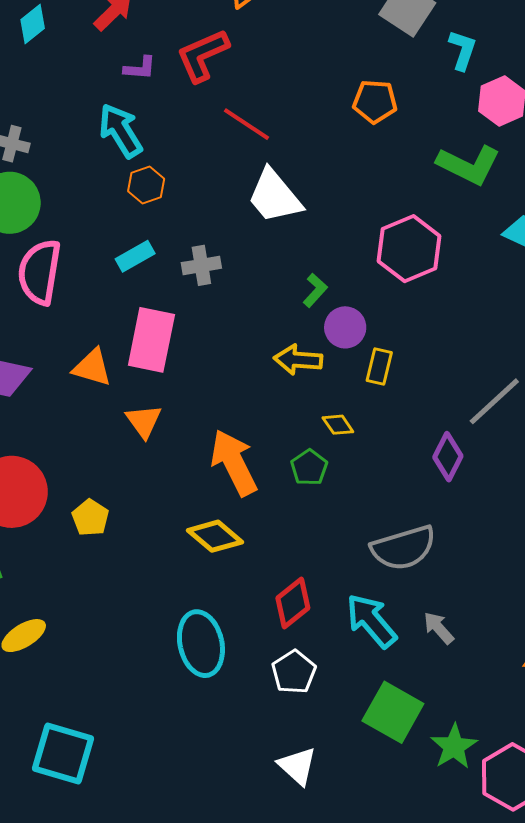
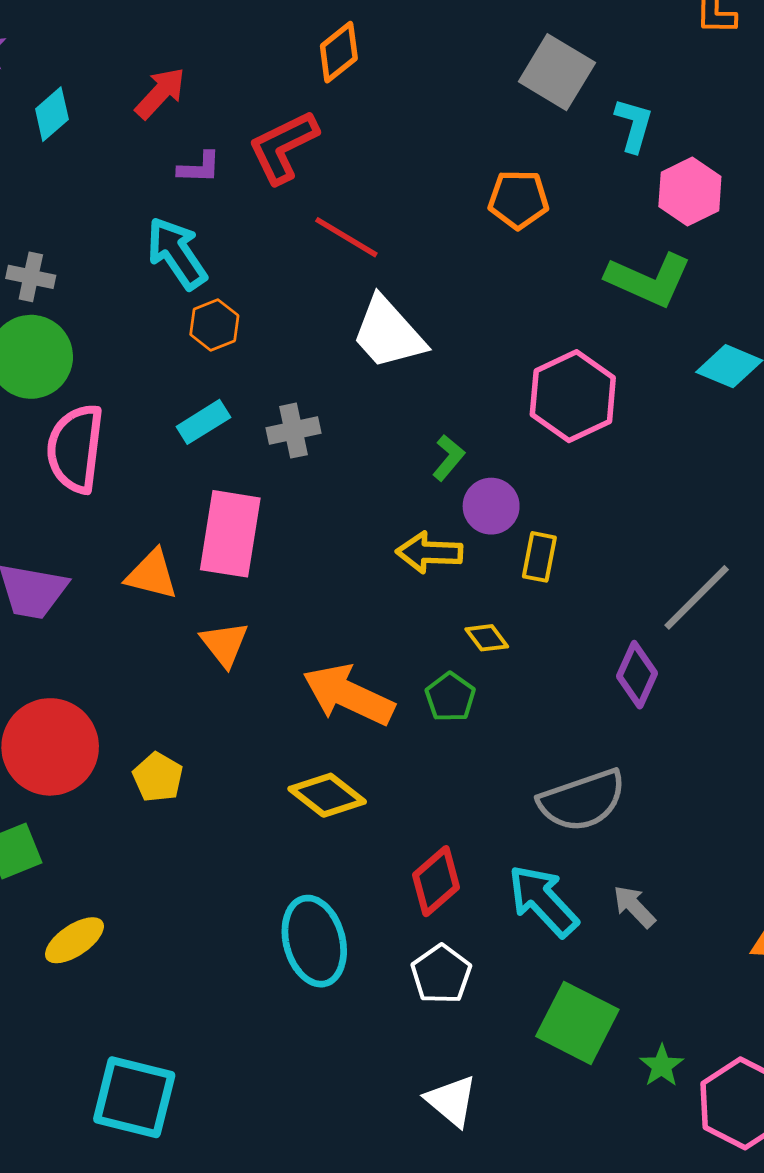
orange arrow: (234, 463) -> (349, 695), turned -36
green star: (454, 747) -> (662, 1066), size x0.7

